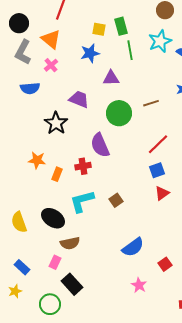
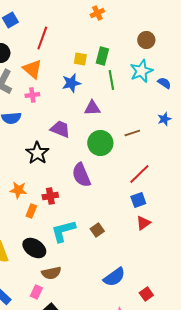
green rectangle: (121, 26) -> (102, 56), turned 30
pink cross: (51, 65) -> (32, 95), turned 32
red cross: (83, 166) -> (50, 196), moved
orange rectangle: (57, 174) -> (31, 211), moved

